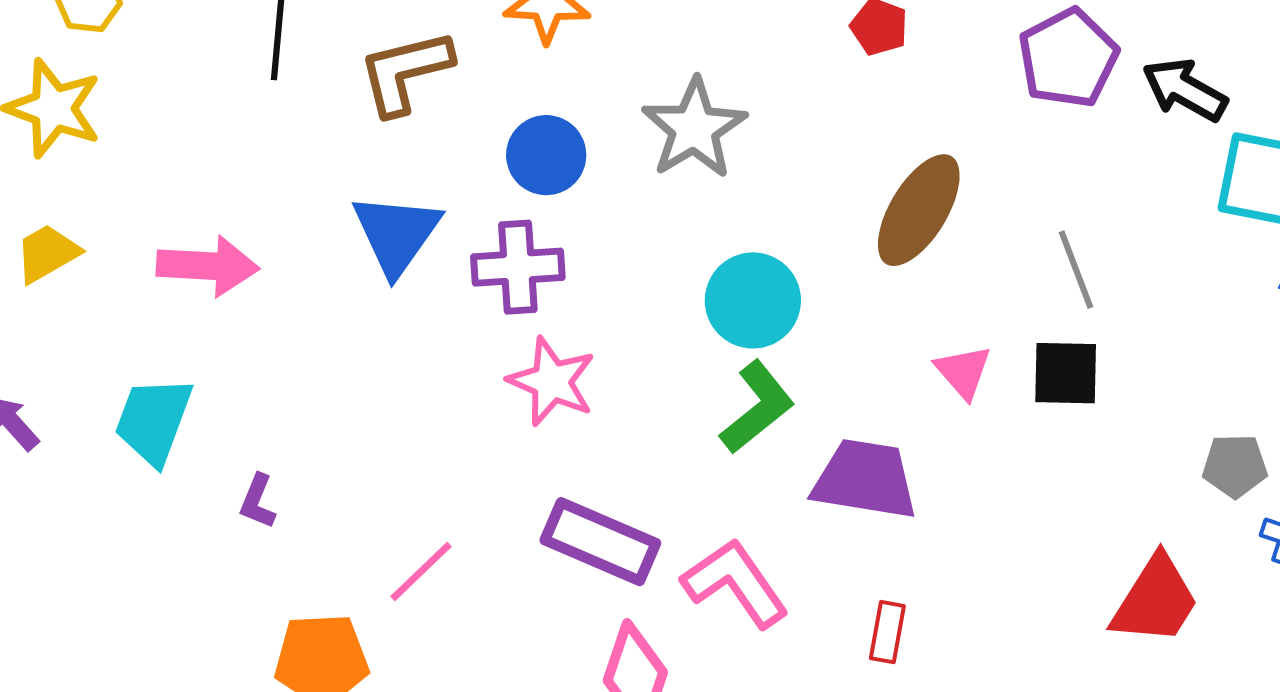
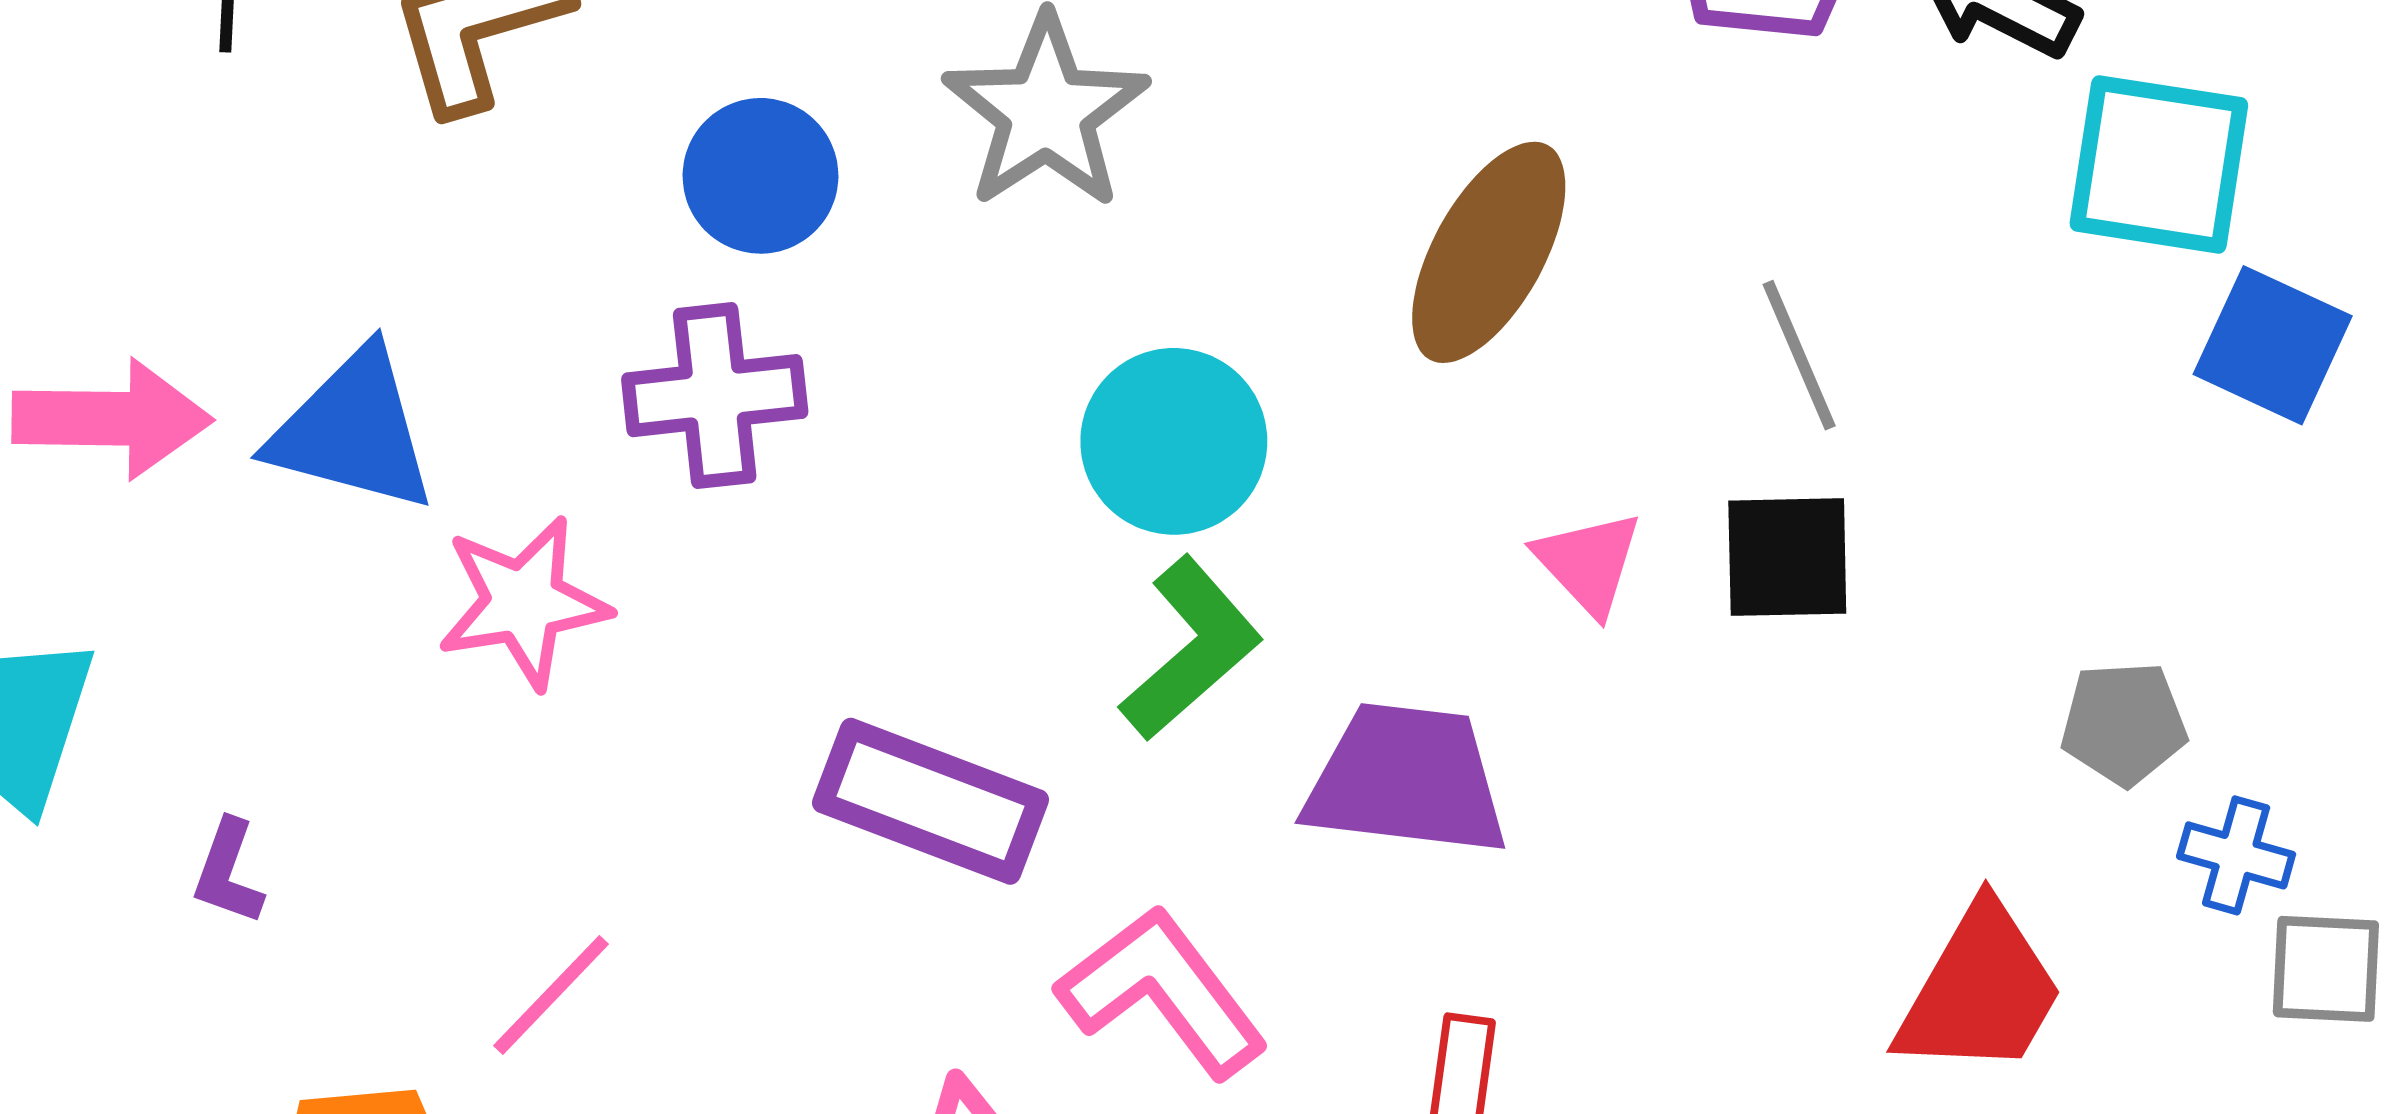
blue triangle: (396, 234) -> (353, 430), moved, turned -48
pink star: (552, 382) -> (524, 602), moved, turned -30
purple rectangle: (600, 542) -> (930, 801), moved

